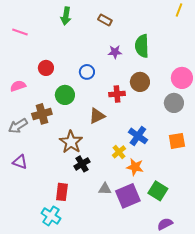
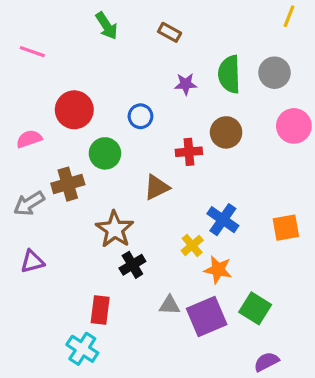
green arrow: (66, 16) -> (107, 26), turned -42
red circle: (46, 68) -> (74, 110), size x1.5
gray circle: (174, 103) -> (275, 73), moved
purple triangle: (20, 162) -> (32, 262), turned -35

